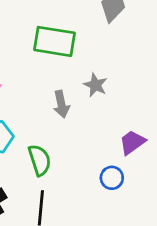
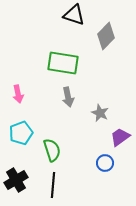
gray star: (95, 85) -> (100, 113), moved
gray arrow: (61, 104) -> (68, 97), moved

